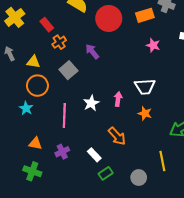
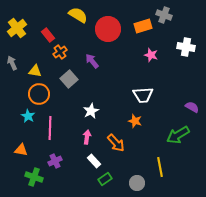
pink arrow: (118, 99) -> (87, 137), moved
orange star: (145, 113) -> (135, 121), moved
pink line: (64, 116) -> (50, 128), moved
orange triangle: (35, 143) -> (21, 150), moved
purple cross: (62, 152) -> (55, 161), moved

